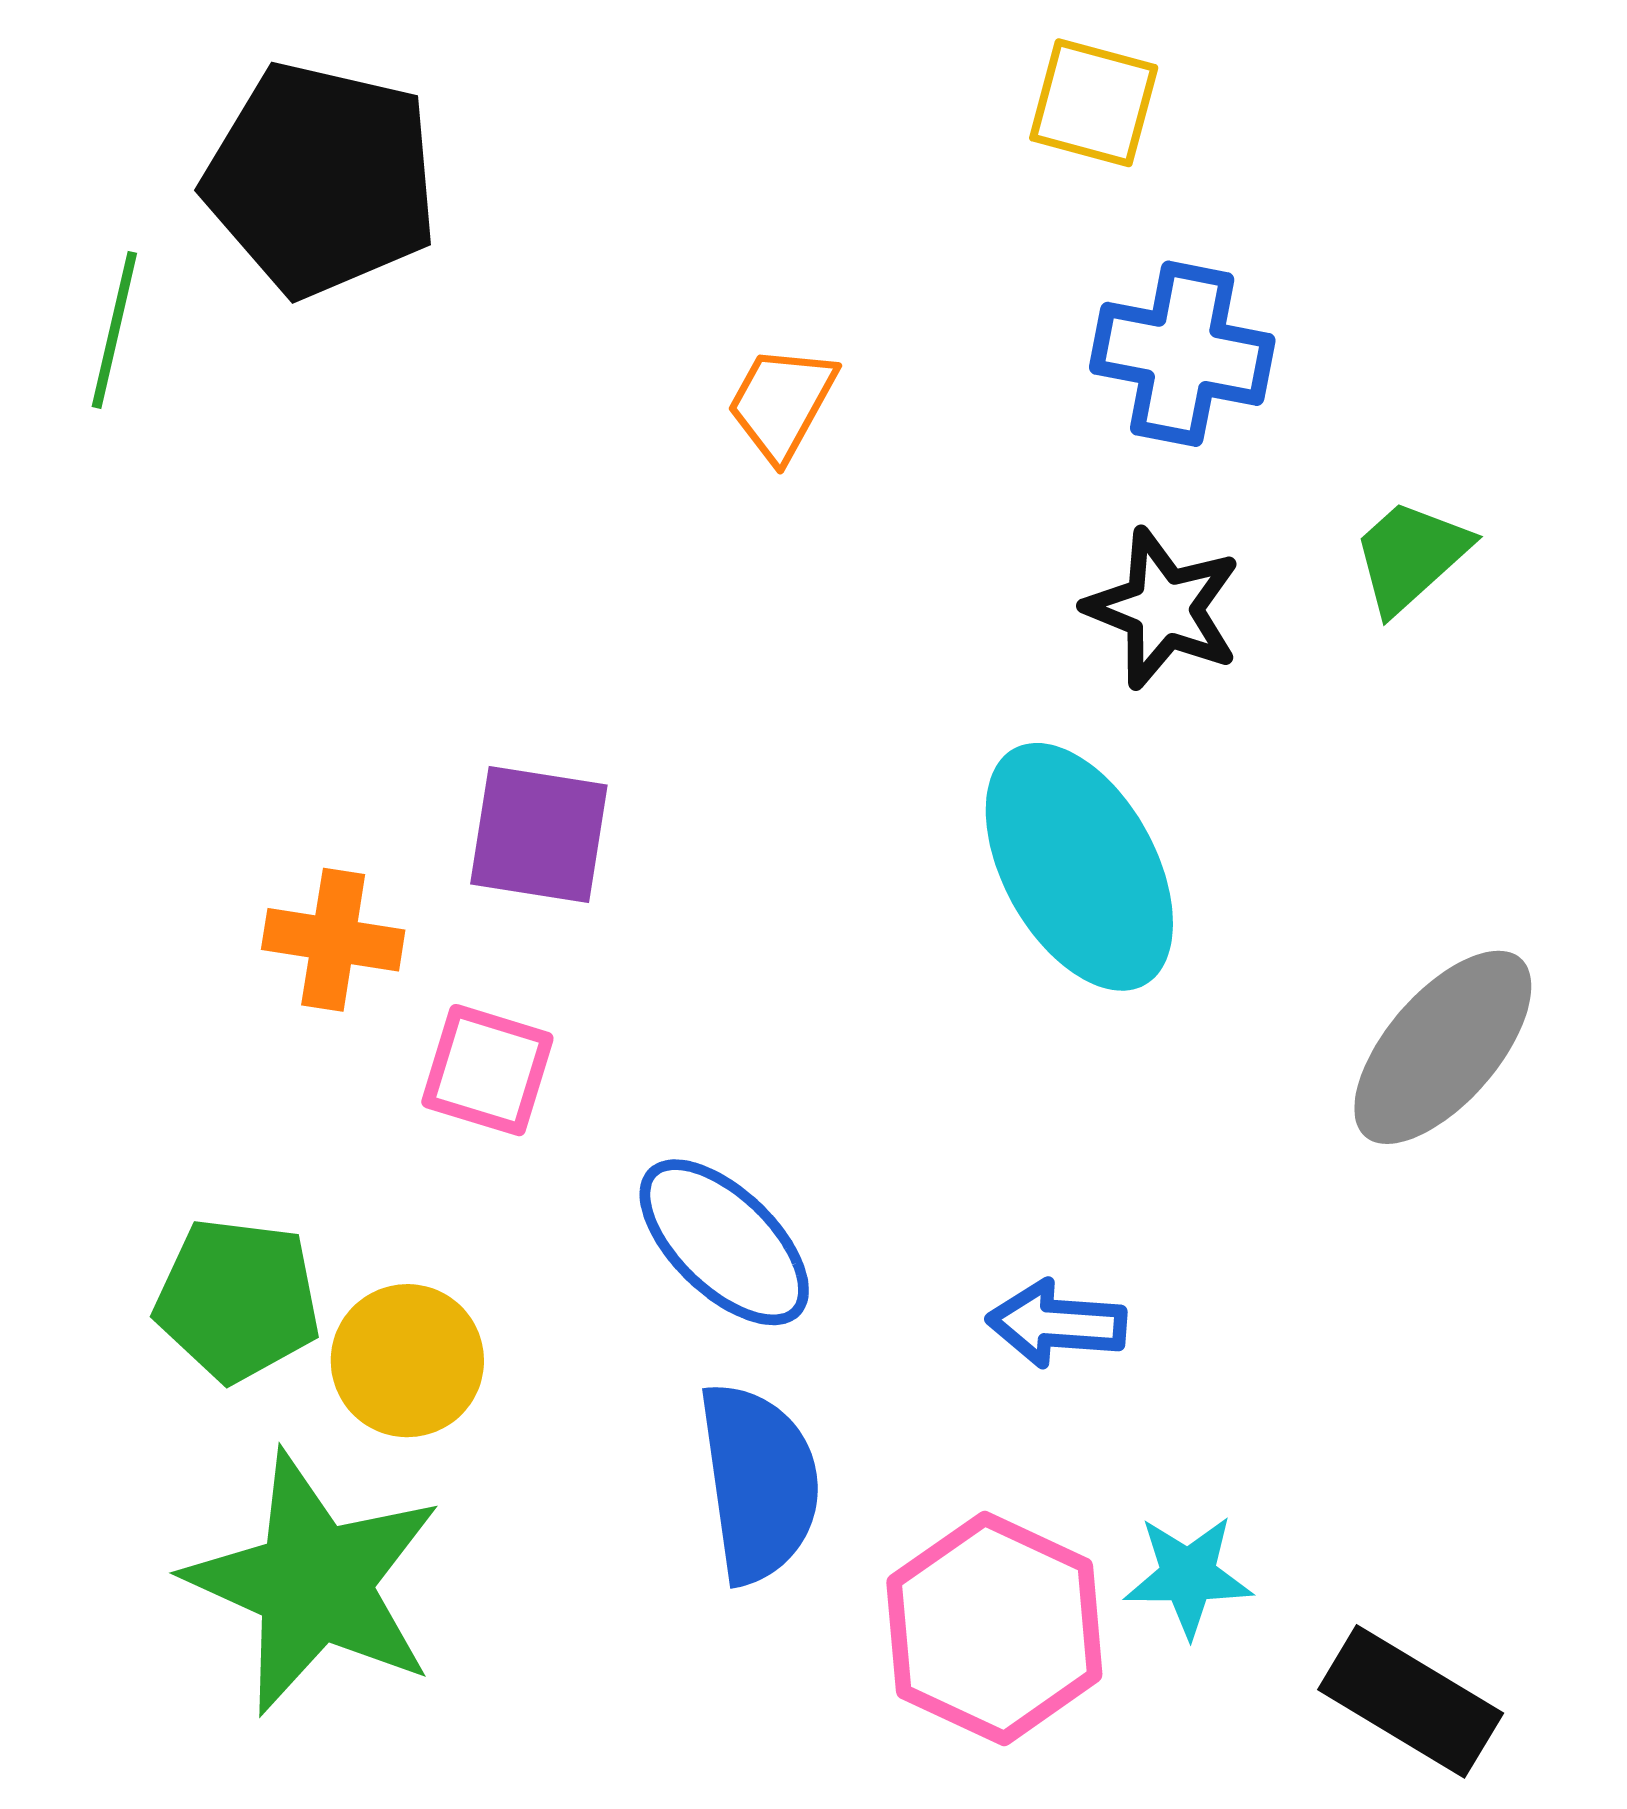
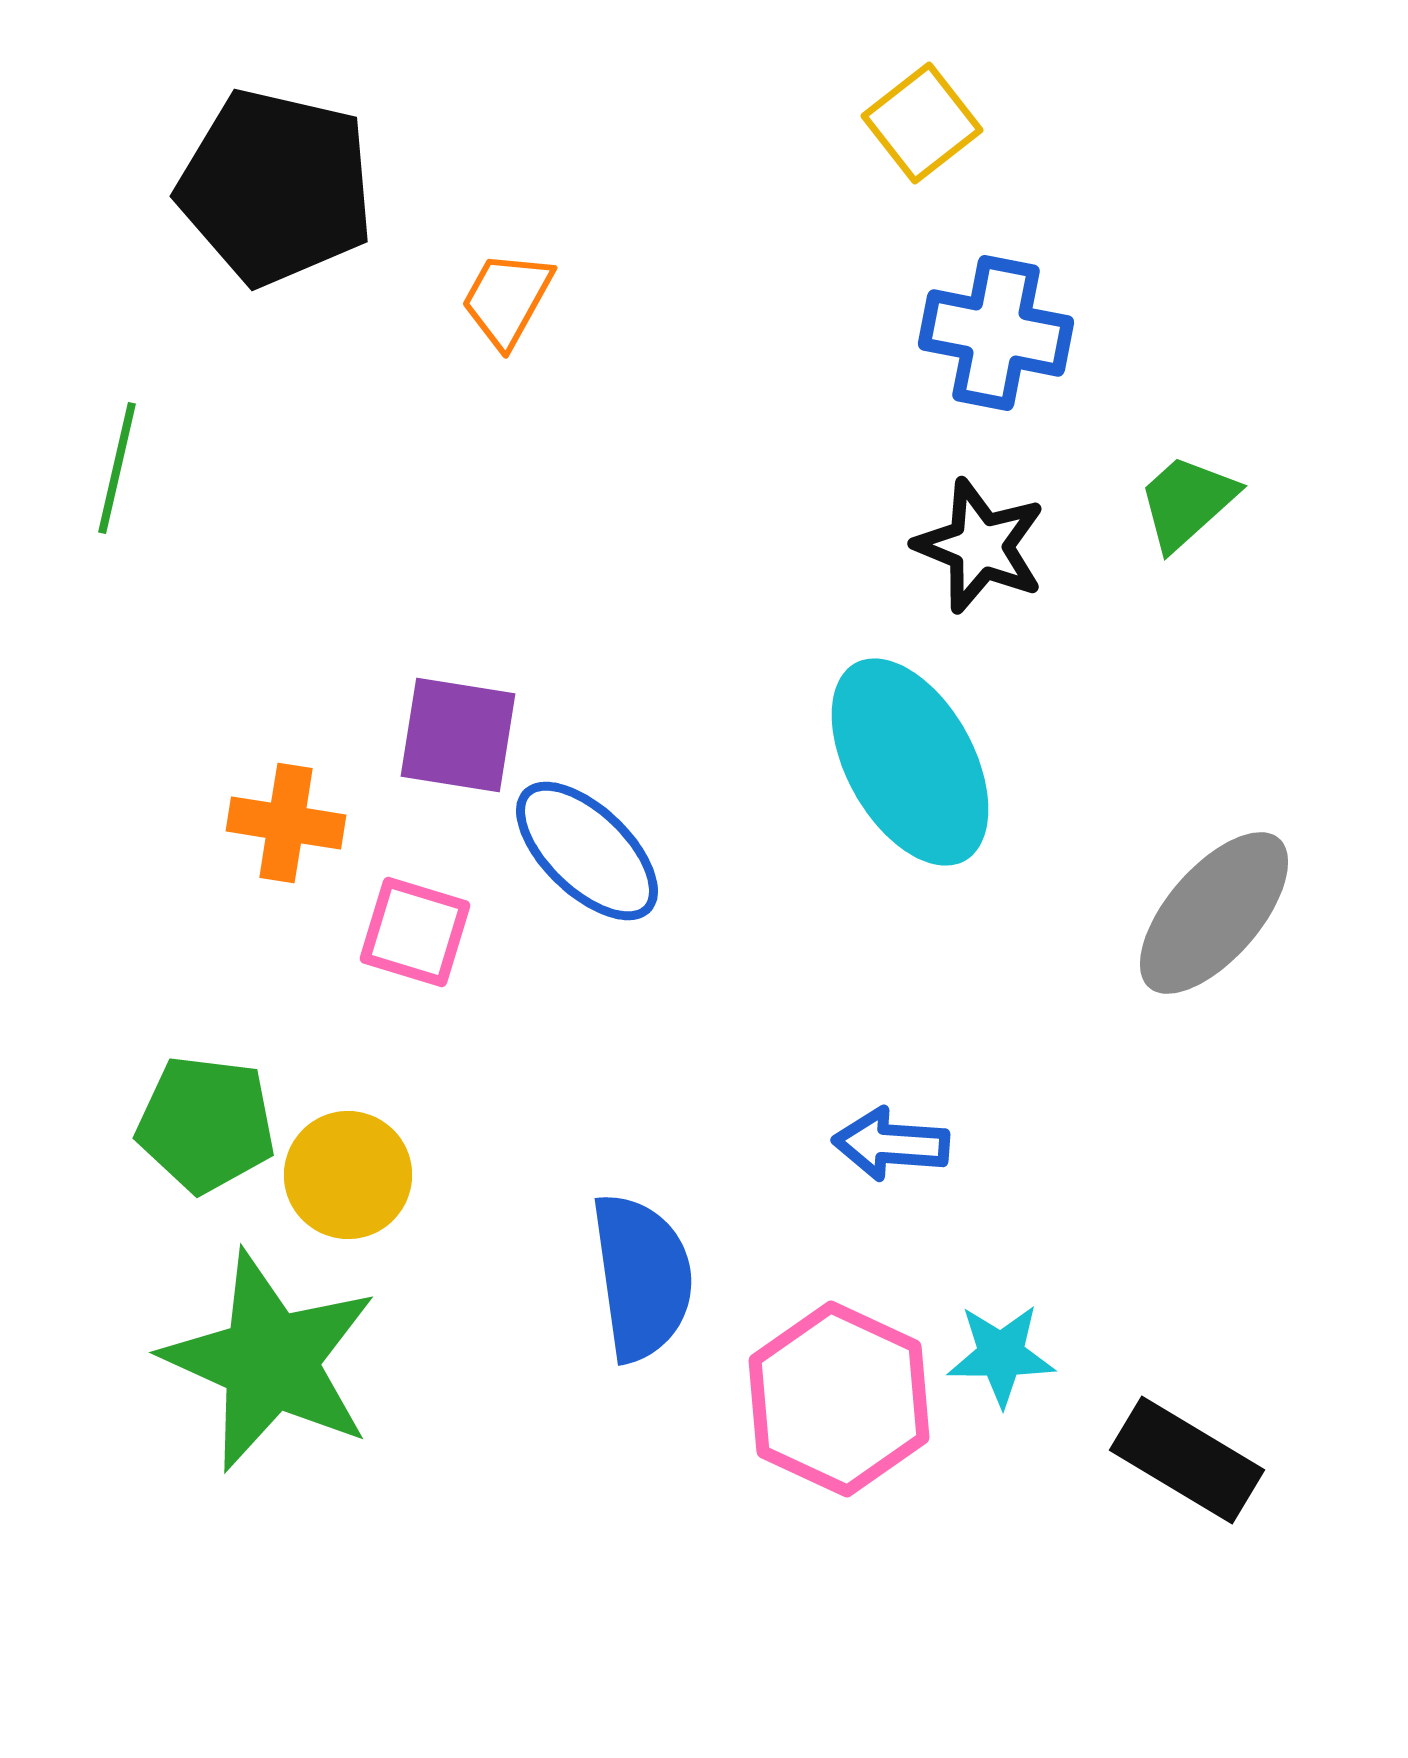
yellow square: (1094, 103) -> (922, 123), turned 37
green line: (114, 330) -> (117, 468), moved
orange trapezoid: (782, 403) -> (507, 299), moved
blue ellipse: (724, 1242) -> (587, 851), moved

